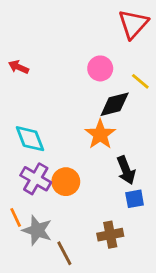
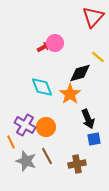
red arrow: (19, 67) -> (44, 47), moved, turned 128
pink circle: (100, 68) -> (55, 43), moved
cyan diamond: (30, 139) -> (42, 87), moved
orange line: (16, 217) -> (11, 142), moved
brown line: (64, 253) -> (47, 156), moved

